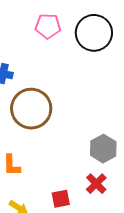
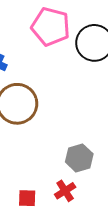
pink pentagon: (48, 26) -> (51, 27), size x1.5

